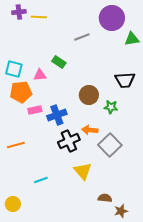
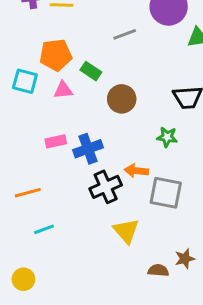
orange pentagon: (21, 92) -> (56, 55), moved
brown circle: (89, 95) -> (122, 99), moved
gray square: (110, 145) -> (166, 193), turned -35
cyan line: (41, 180) -> (44, 229), moved
brown star: (121, 211) -> (185, 259), moved

